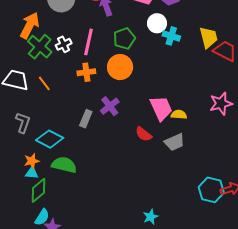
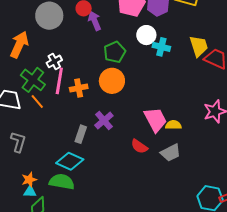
pink line: (88, 42) -> (59, 81), moved
green cross: (40, 47) -> (33, 80), moved
cyan diamond: (50, 139) -> (70, 161), moved

